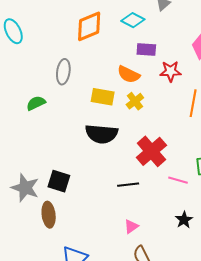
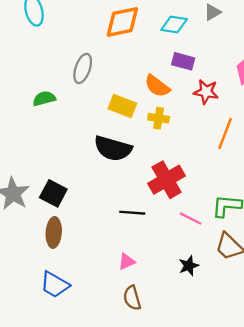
cyan diamond: (133, 20) -> (174, 25), turned -30
yellow cross: (135, 101) -> (159, 118), turned 36
brown ellipse: (49, 215) -> (54, 232), moved

